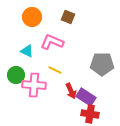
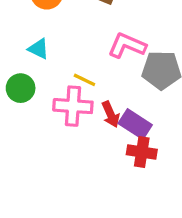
pink L-shape: (52, 42) -> (127, 46), moved
pink cross: (34, 85) -> (73, 106), moved

